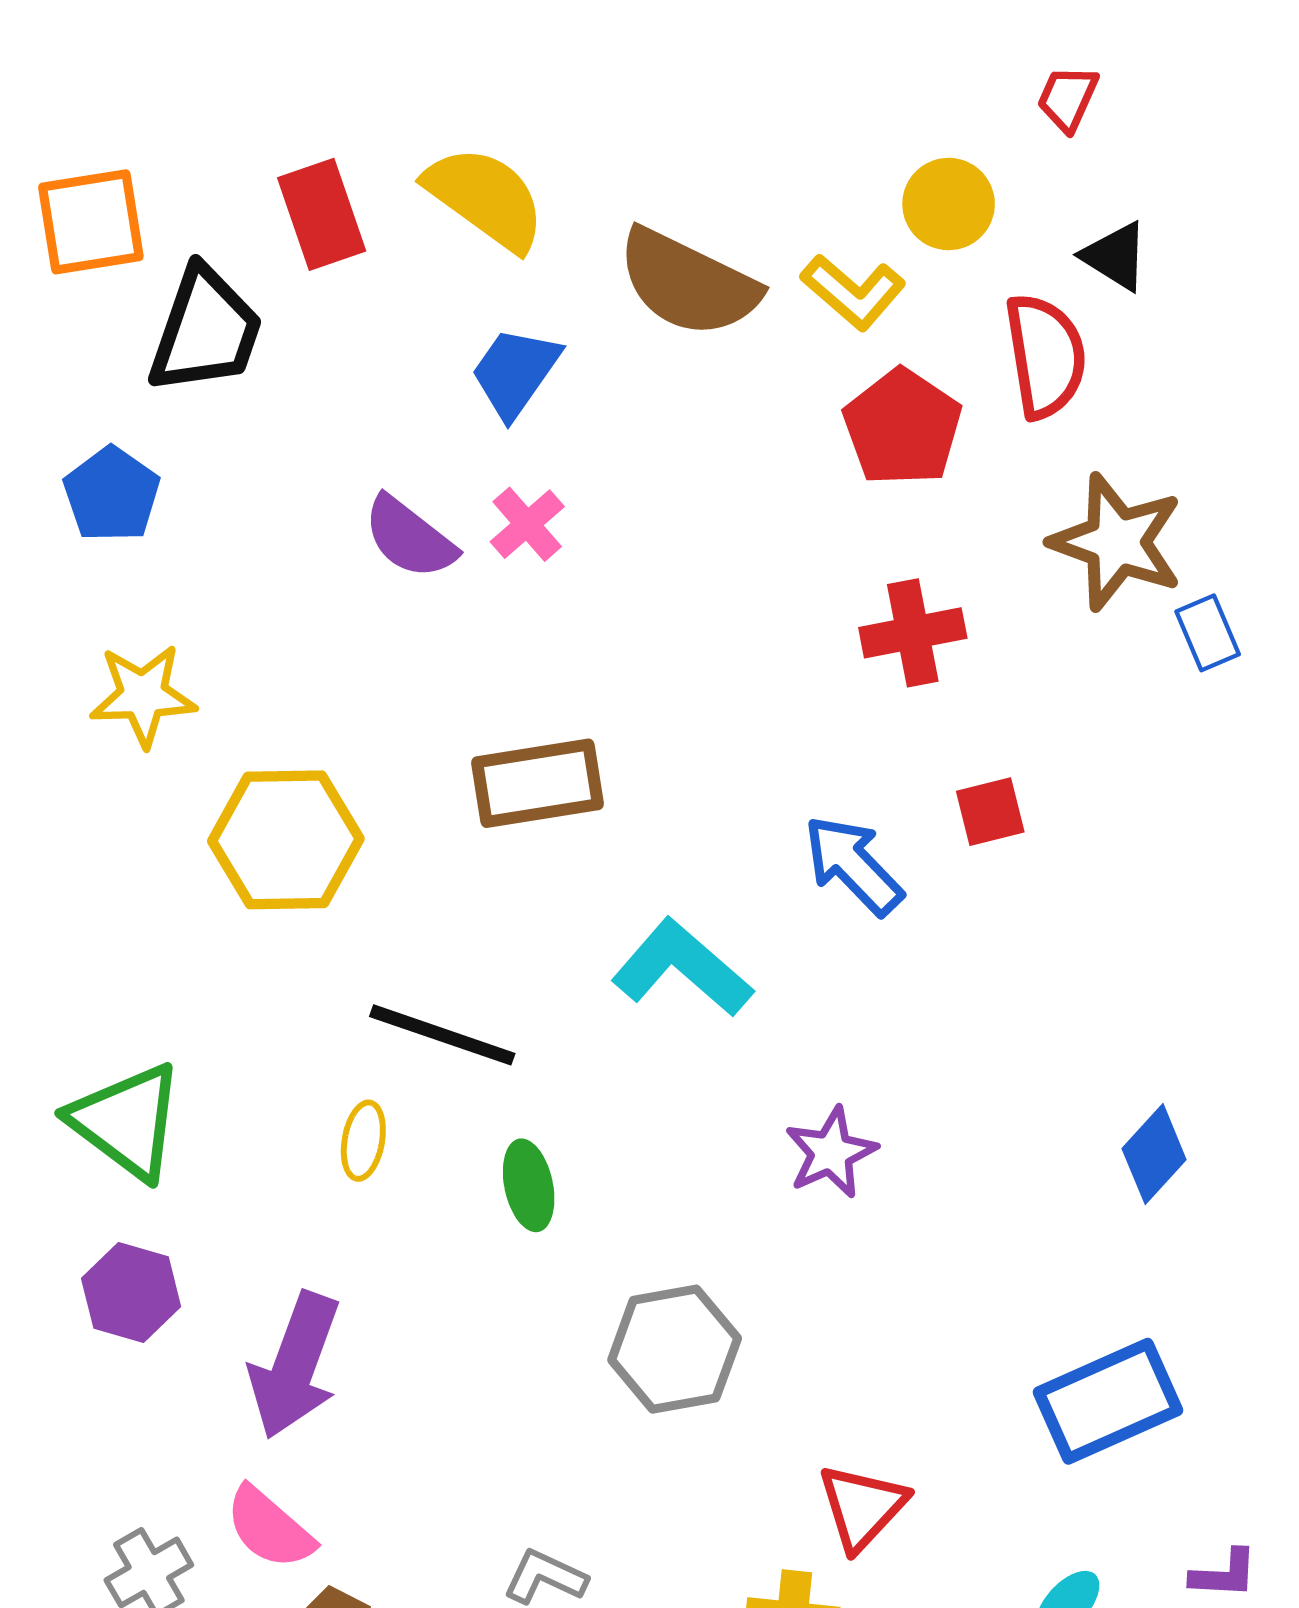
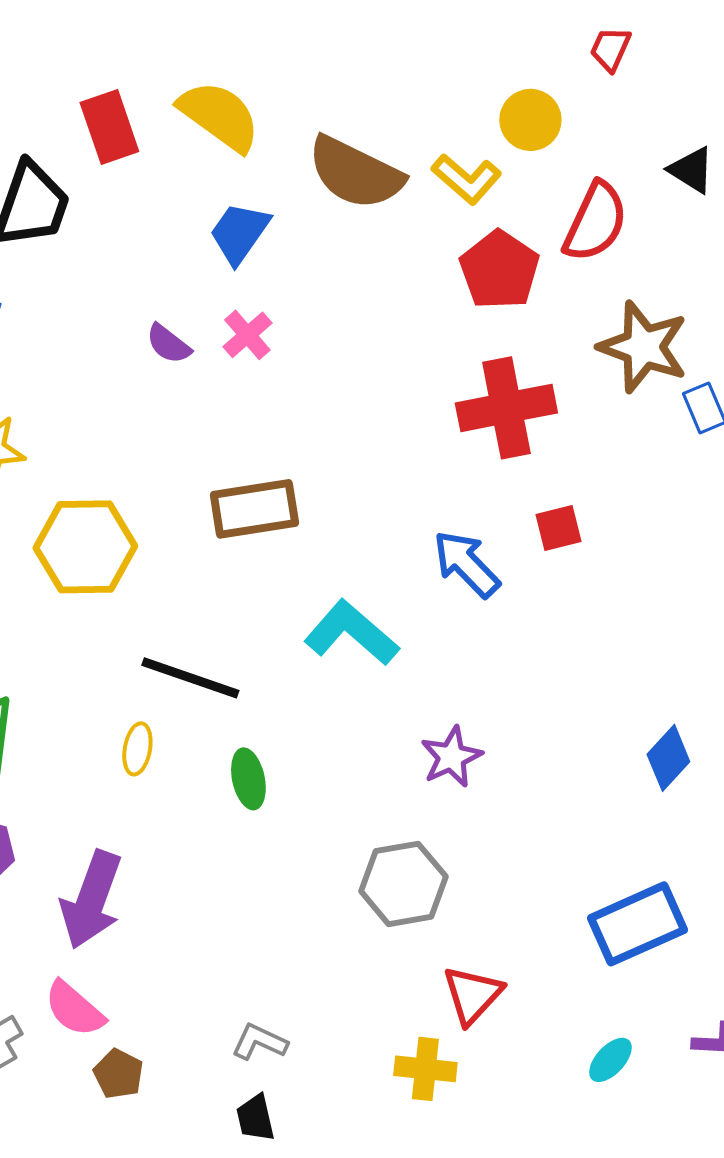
black triangle: (1115, 256) -> (691, 170), moved
red semicircle: (1045, 356) -> (595, 222), turned 34
purple semicircle: (410, 538) -> (168, 344), size x0.7
red cross: (913, 633) -> (506, 408), size x1.4
gray hexagon: (675, 1349) -> (403, 884), moved

